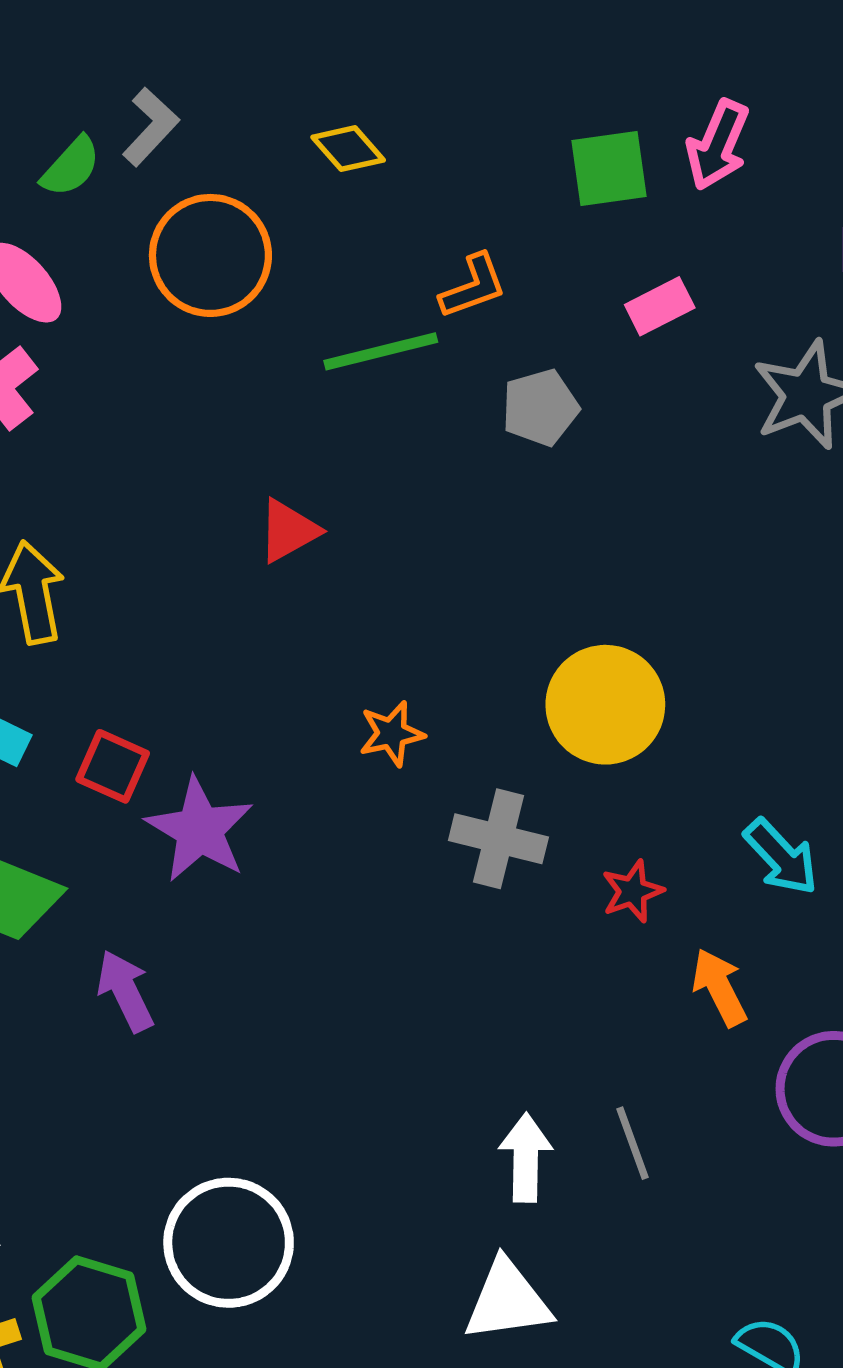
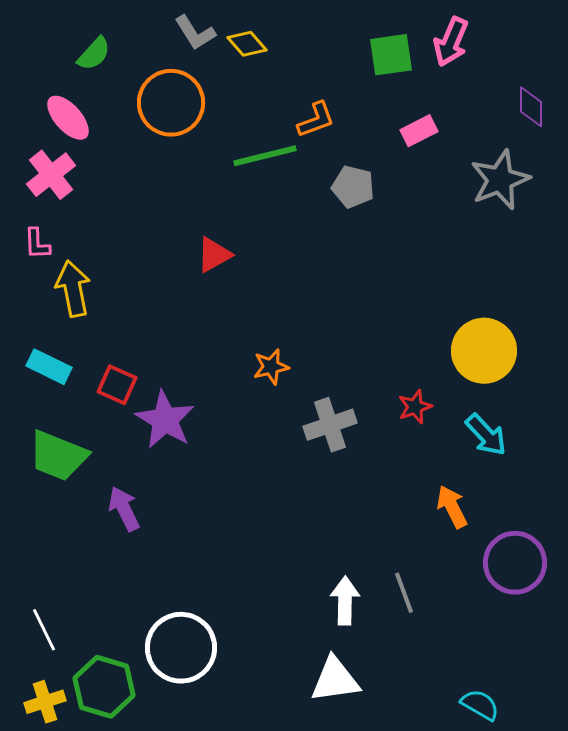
gray L-shape: (151, 127) -> (195, 33), moved, turned 105
gray pentagon: (540, 408) -> (353, 187), turned 30
yellow circle: (605, 705) -> (484, 351), moved
gray cross: (498, 839) -> (330, 425), turned -33
red star: (633, 891) -> (415, 407), moved

